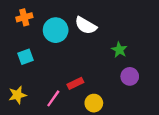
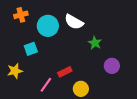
green star: (119, 50) -> (95, 43), moved
cyan square: (25, 57) -> (31, 49), moved
yellow star: (17, 95) -> (15, 71), moved

